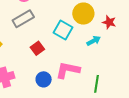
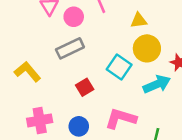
cyan arrow: (94, 41) -> (157, 84), size x1.5
blue circle: (44, 79) -> (79, 126), moved

